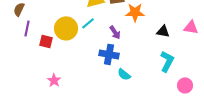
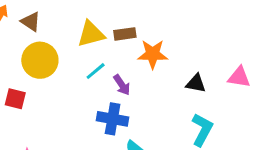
cyan line: (88, 23) -> (96, 71), moved
yellow circle: (66, 28) -> (40, 60), moved

